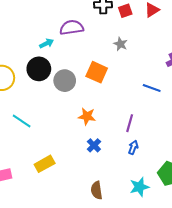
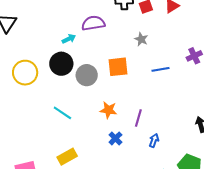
orange square: (97, 72) -> (118, 67), turned -30
blue line: (152, 88) -> (160, 69), moved, turned -30
cyan line: (22, 121) -> (62, 113), moved
purple line: (130, 123) -> (138, 118), moved

